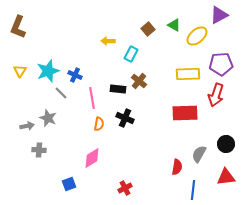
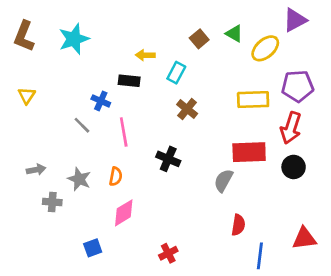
cyan star: (48, 71) -> (74, 39), moved
black rectangle: (118, 89) -> (129, 81), moved
gray star: (48, 118) -> (79, 179), moved
orange semicircle: (99, 124) -> (116, 176), moved
black circle: (226, 144) -> (294, 167), moved
gray semicircle: (199, 154) -> (223, 180), moved

